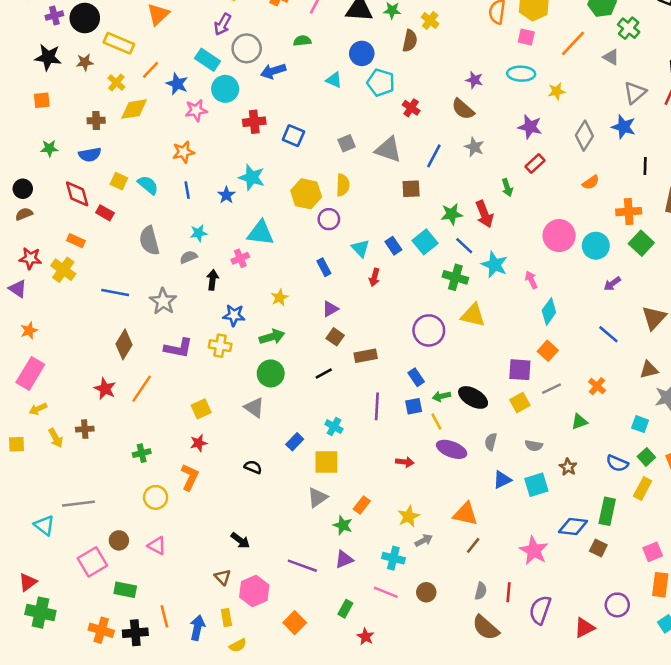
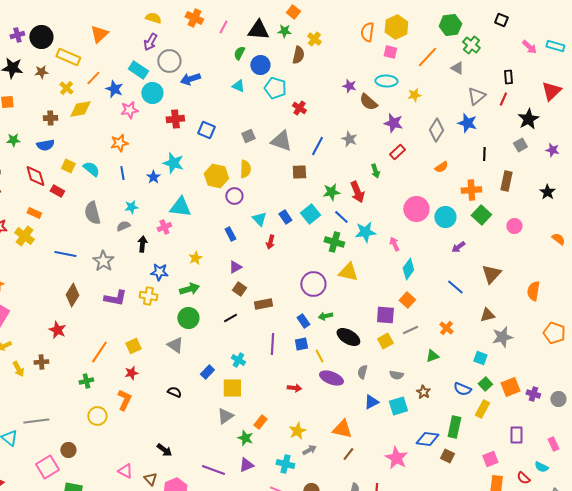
green semicircle: (302, 41) -> (239, 53), moved, turned -56
brown semicircle: (463, 109) -> (368, 102), moved
cyan star: (495, 265) -> (365, 232), turned -30
orange line: (142, 389) -> (99, 352), moved
green arrow: (441, 396) -> (325, 316), moved
pink triangle: (157, 545) -> (125, 471), moved

